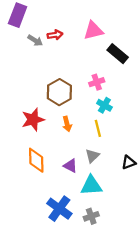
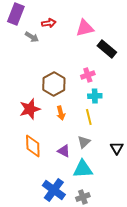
red arrow: (55, 35) -> (49, 23), moved
cyan cross: (104, 105) -> (95, 96), turned -32
black triangle: (129, 162) -> (117, 148), turned -40

